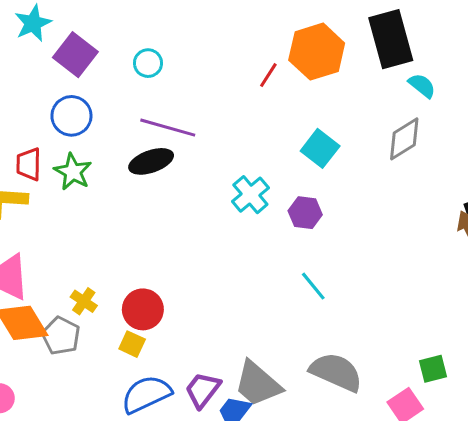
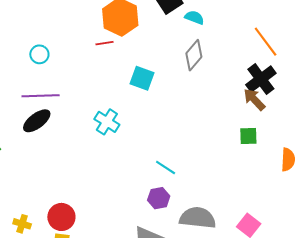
cyan circle: (148, 63) -> (39, 54), moved
red line: (268, 75) -> (104, 43), moved, turned 66
purple hexagon: (305, 213) -> (159, 198), moved
green square: (433, 369) -> (248, 136), moved, turned 30

